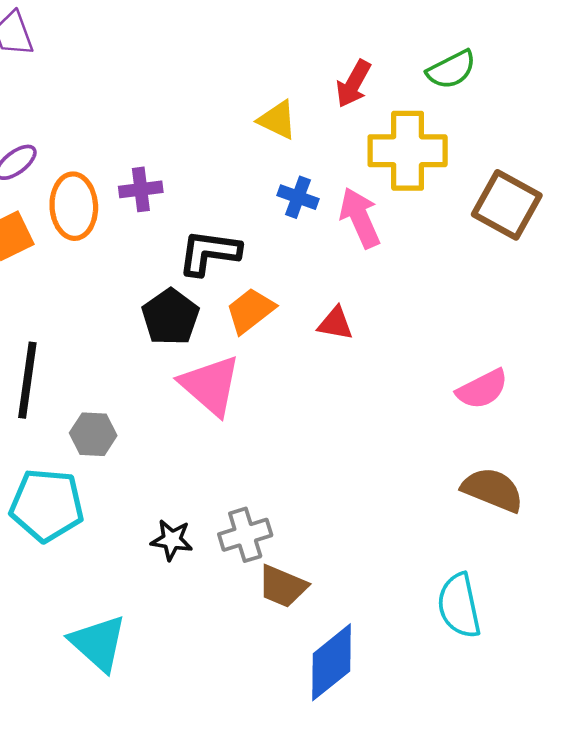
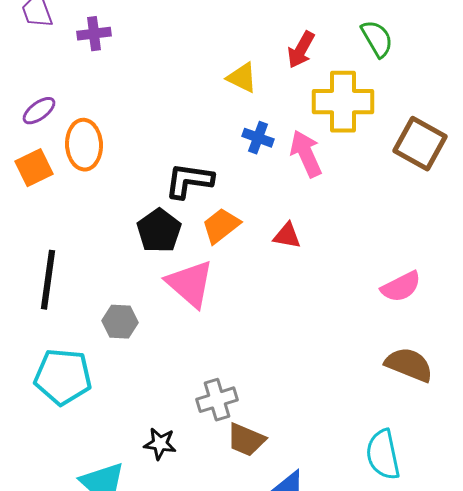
green semicircle: (451, 70) -> (377, 39), turned -93
purple cross: (141, 189) -> (94, 34), moved
gray hexagon: (93, 434) -> (120, 322), moved
black star: (172, 540) -> (160, 444), moved

